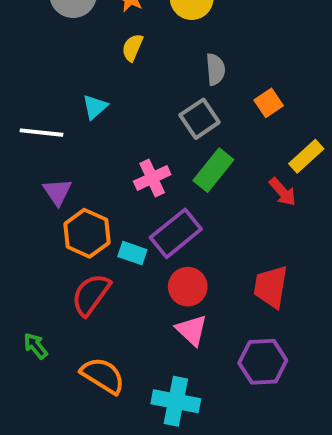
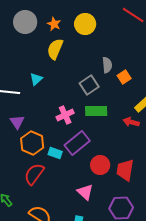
yellow semicircle: (132, 48) -> (55, 49), size x1.5
gray semicircle: (215, 69) -> (107, 65), moved
green rectangle: (213, 170) -> (96, 111), turned 50
red arrow: (283, 192) -> (131, 122), turned 147
red circle: (188, 287) -> (100, 165), moved

